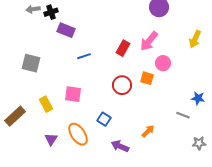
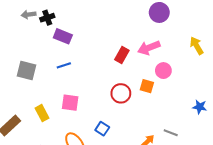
yellow arrow: (195, 39) -> (197, 46), turned 126
pink arrow: (149, 41) -> (149, 48), turned 30
blue line: (84, 56) -> (64, 65), moved
gray line: (183, 115) -> (171, 133), moved

